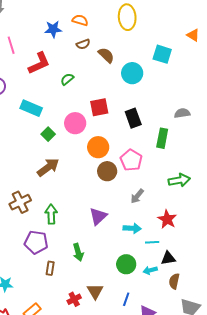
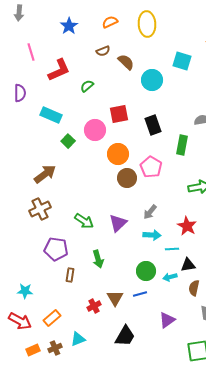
orange semicircle: (80, 20) -> (110, 22), moved, turned -42
blue star: (53, 29) -> (69, 26), moved, turned -30
brown arrow: (48, 167) -> (45, 174), moved
gray arrow: (137, 196) -> (150, 212), moved
green arrow: (51, 214) -> (84, 221), moved, turned 126
blue line: (126, 299) -> (140, 294), moved, turned 56

